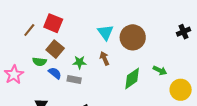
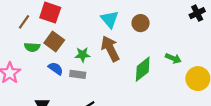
brown circle: (133, 37) -> (141, 23), size x0.6
brown arrow: (104, 58) -> (110, 49), size x1.6
green semicircle: (39, 62) -> (32, 47), moved

